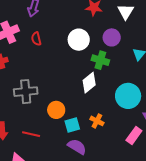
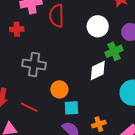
red semicircle: (36, 39) -> (57, 16), size x1.6
green cross: (100, 60) -> (114, 51), turned 36
orange cross: (97, 121) -> (99, 124), moved, turned 32

